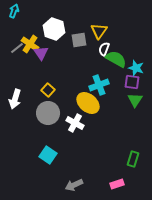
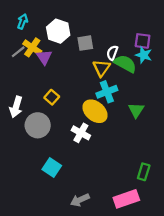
cyan arrow: (14, 11) -> (23, 21), moved
yellow triangle: (99, 31) -> (101, 68), moved
cyan star: (136, 68) -> (144, 55), moved
purple square: (132, 82) -> (143, 41), moved
green triangle: (135, 100) -> (136, 110), moved
gray circle: (48, 113) -> (38, 125), moved
pink rectangle: (117, 184) -> (126, 199), size x1.6

